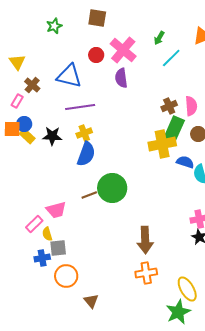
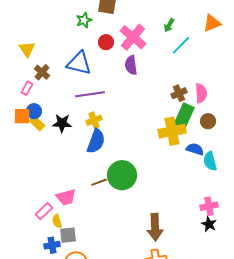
green star: (54, 26) -> (84, 20), moved

